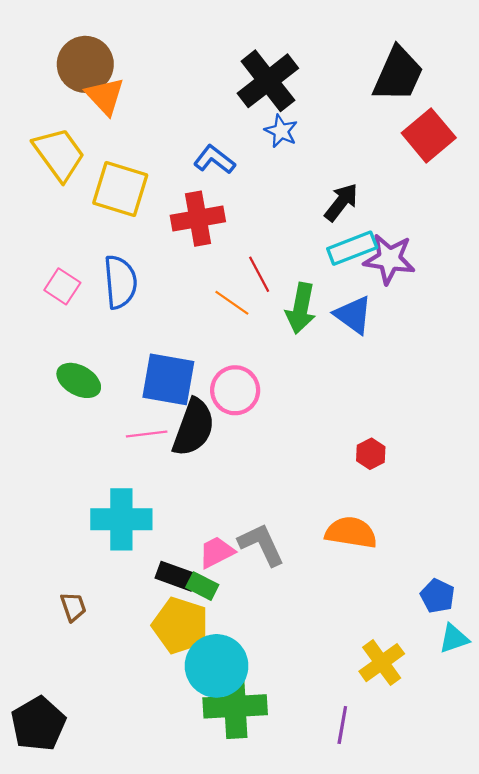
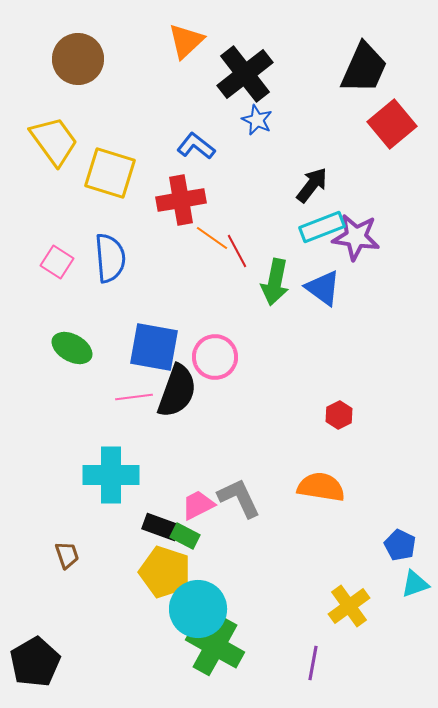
orange triangle: (105, 96) -> (186, 41), moved, turned 30
orange line: (232, 303) -> (212, 238), moved
green cross: (235, 706) -> (215, 646), turned 32

